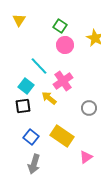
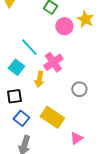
pink circle: (65, 45) -> (64, 26), moved
yellow arrow: (49, 98) -> (39, 79), turned -119
black square: (23, 106) -> (14, 96), moved

